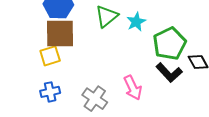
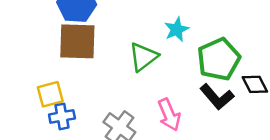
green triangle: (107, 16) -> (143, 57), moved
yellow square: (50, 56) -> (50, 94), moved

